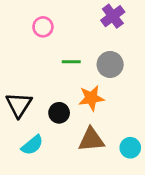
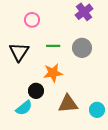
orange star: (91, 98) -> (53, 73), moved
black triangle: (19, 105) -> (19, 52), moved
black circle: (59, 113) -> (36, 91), moved

